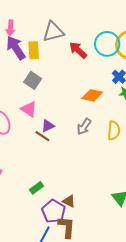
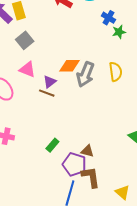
gray square: (33, 80) -> (25, 40), turned 30
orange diamond: (92, 95) -> (69, 66), moved
gray arrow: (84, 127) -> (85, 74), size x1.4

